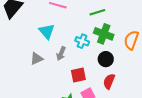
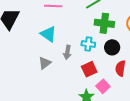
cyan cross: (82, 41) -> (88, 44), moved

